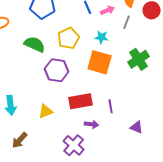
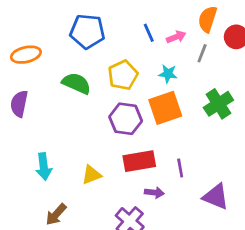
orange square: (100, 62) -> (165, 108), turned -35
purple hexagon: (57, 70) -> (126, 119), moved
purple triangle: (137, 127) -> (216, 197), size x1.5

